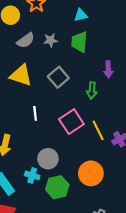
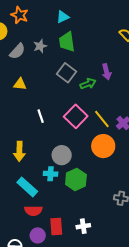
purple arrow: (108, 69) -> (106, 72), moved
yellow triangle: (21, 75) -> (20, 84), size x0.6
gray square: (58, 77) -> (66, 73), moved
green arrow: (92, 90) -> (88, 84), turned -105
orange circle: (91, 173) -> (103, 146), moved

